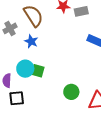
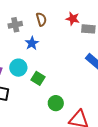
brown semicircle: (33, 16) -> (41, 19), size x0.6
green square: (38, 71) -> (38, 78), moved

